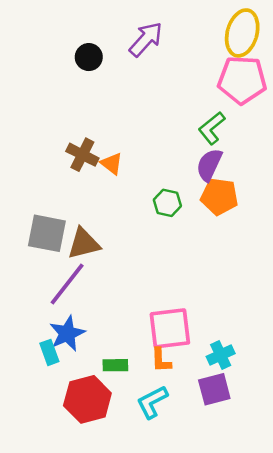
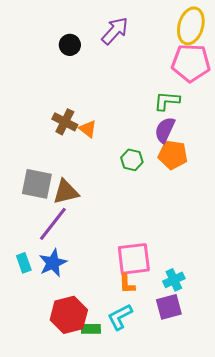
green L-shape: (212, 128) -> (167, 101), turned 44
cyan rectangle: (49, 352) -> (24, 263), moved
green rectangle: (115, 365) -> (91, 329), moved

